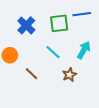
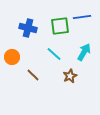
blue cross: (26, 25) -> (28, 28), turned -30

